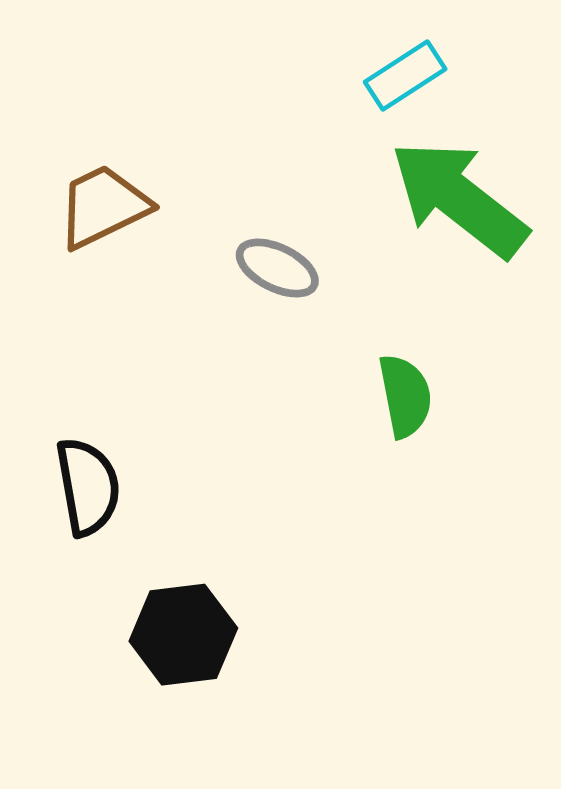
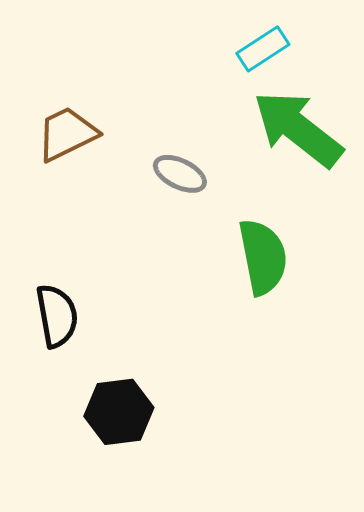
green semicircle: (405, 396) -> (263, 257), size x1.4

